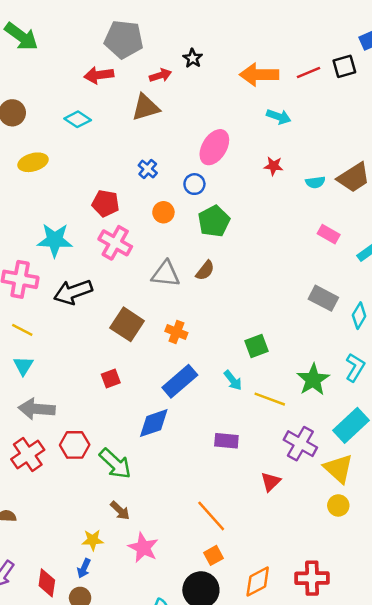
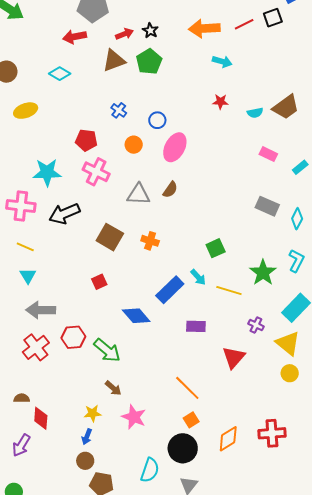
black star: (193, 58) -> (150, 30), moved
pink ellipse: (214, 147) -> (175, 147), moved
green pentagon: (214, 221) -> (149, 62), moved
blue rectangle: (180, 381) -> (170, 290), moved
blue diamond: (154, 423) -> (136, 316), turned 72
purple cross: (300, 444) -> (256, 325), size x0.6
red triangle: (271, 482) -> (234, 357), size x1.4
red diamond: (47, 583) -> (41, 418), moved

